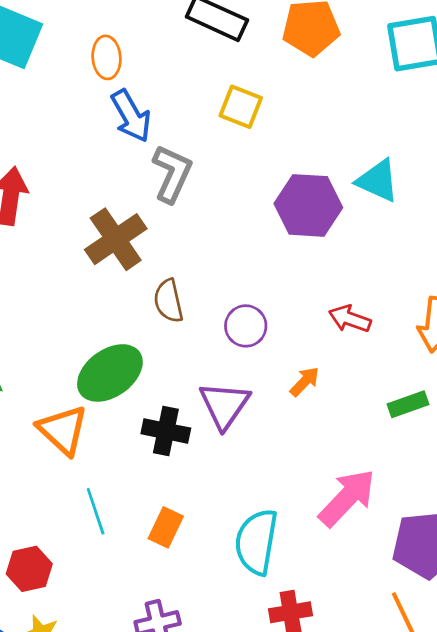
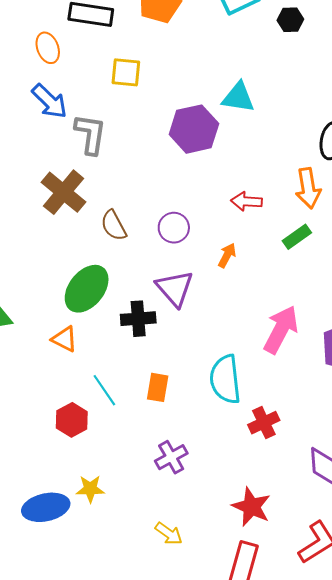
orange ellipse: (107, 57) -> (48, 48), moved
green rectangle: (408, 404) -> (297, 237), moved
orange triangle: (63, 430) -> (64, 339), size x0.7
red hexagon: (29, 569) -> (72, 420), moved

